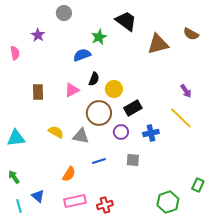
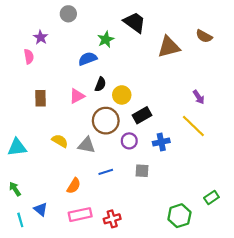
pink semicircle: (15, 53) -> (29, 57), moved
green rectangle: (198, 185) -> (211, 197), turned 32

